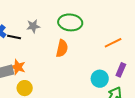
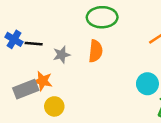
gray star: (33, 26) -> (62, 55), moved

